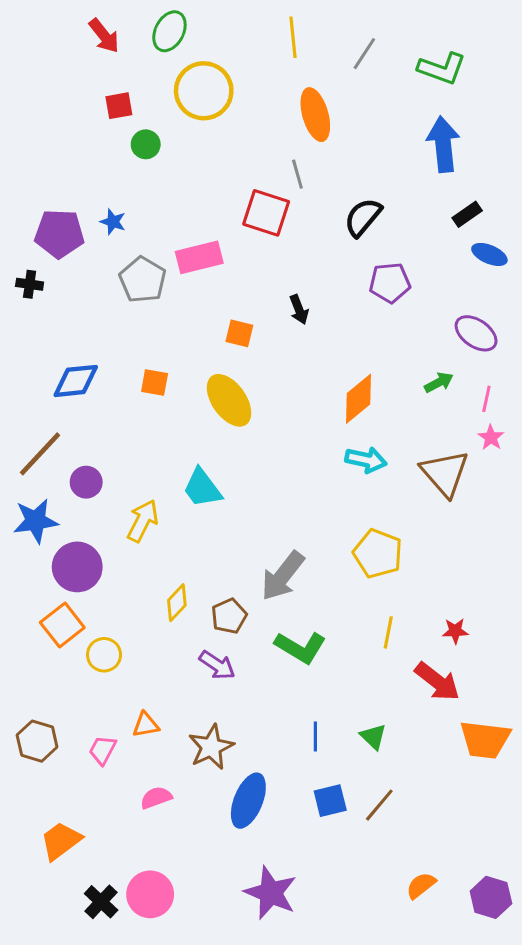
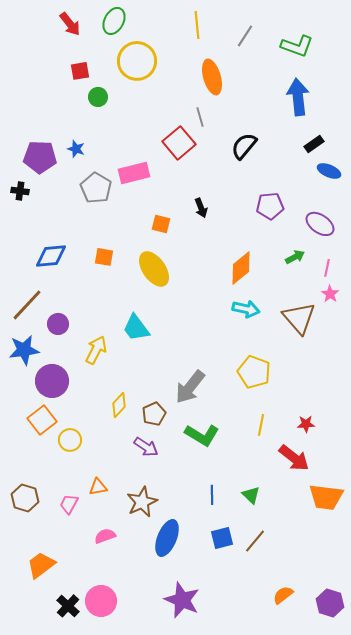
red square: (266, 213) -> (179, 143), turned 32
purple pentagon: (390, 283) -> (270, 206), moved

